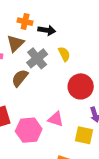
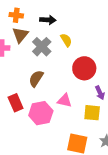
orange cross: (25, 22) -> (16, 15), moved
brown semicircle: (20, 78) -> (36, 78), moved

